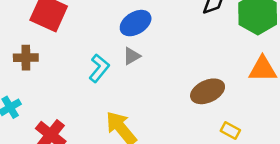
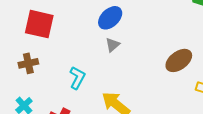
cyan L-shape: (99, 68) -> (77, 78), moved

